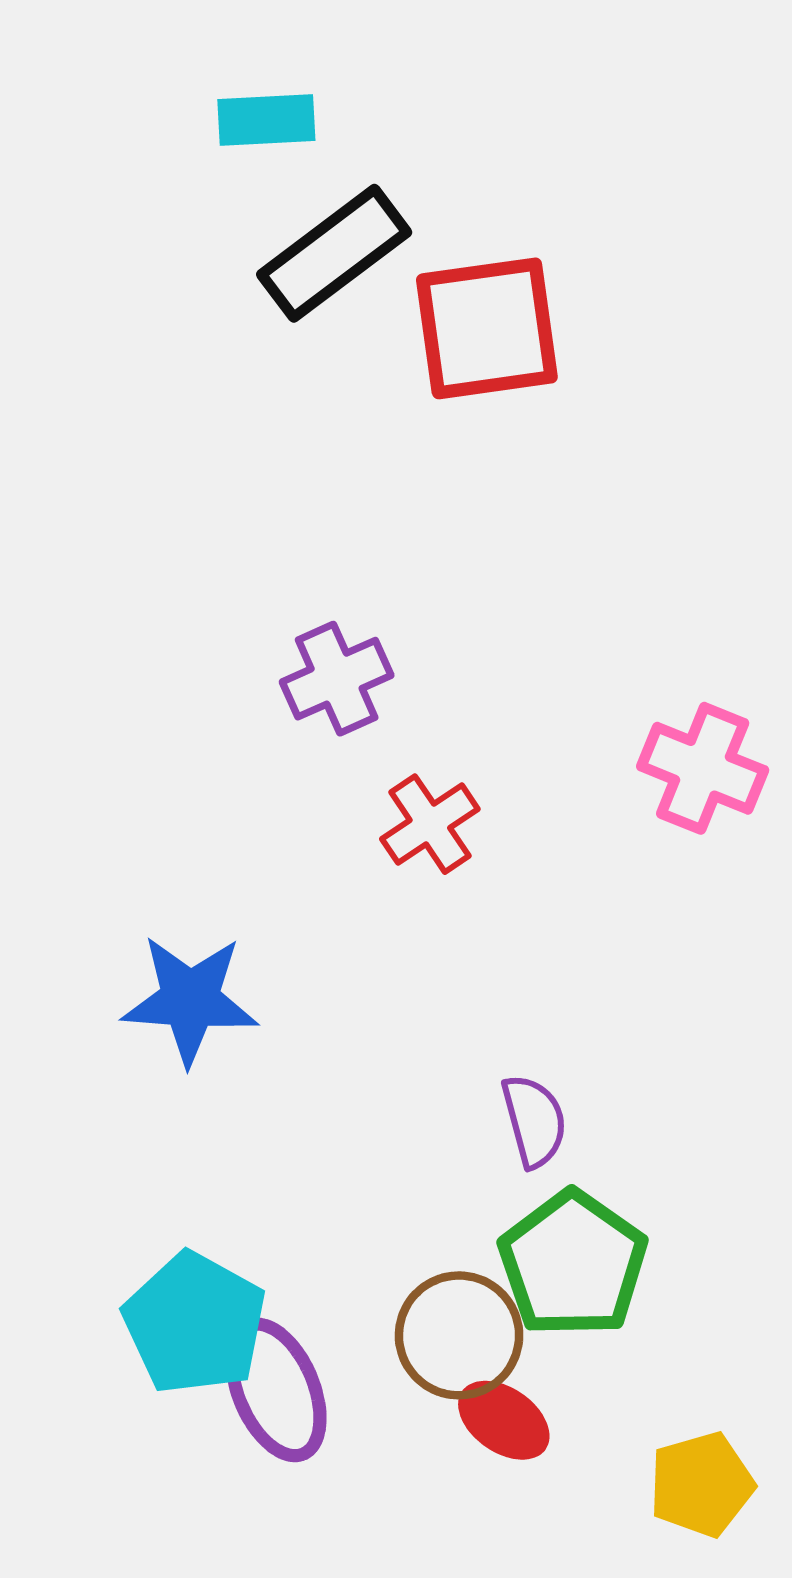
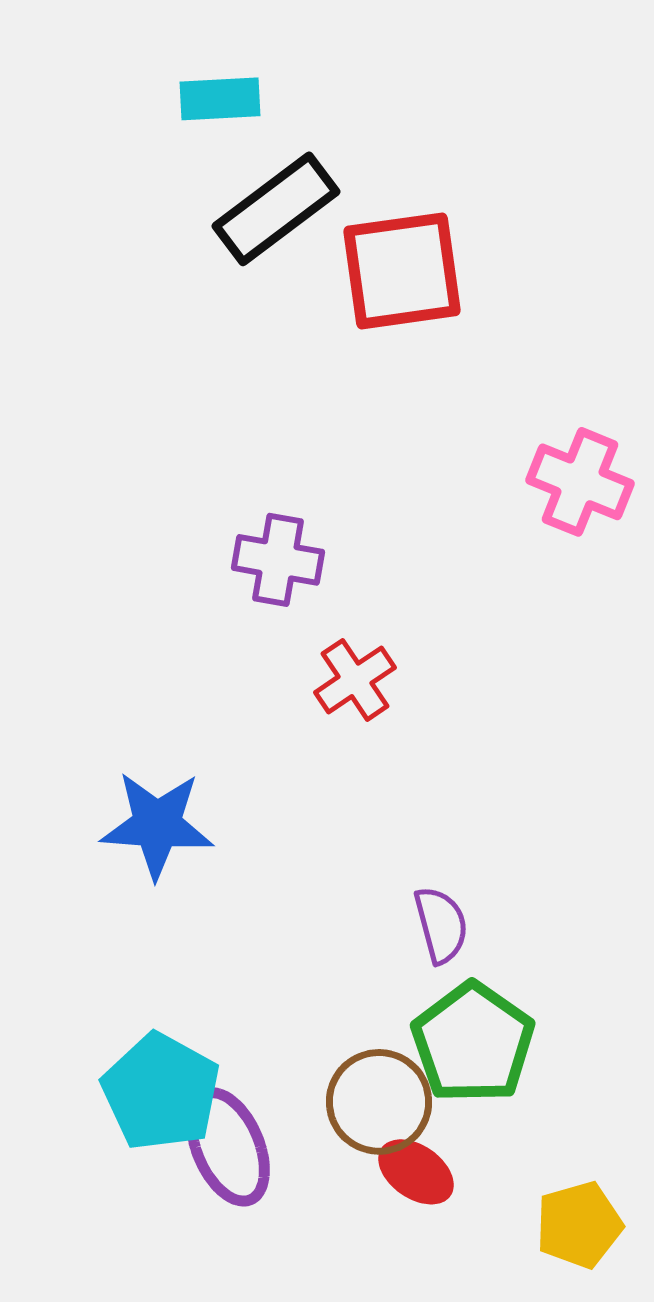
purple cross: (337, 679) -> (278, 560), turned 34
pink cross: (703, 768) -> (580, 482), moved

